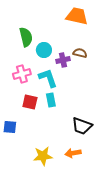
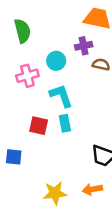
green semicircle: (26, 37) -> (22, 31), moved
purple cross: (63, 60) -> (84, 46), moved
pink cross: (22, 74) -> (27, 76), moved

